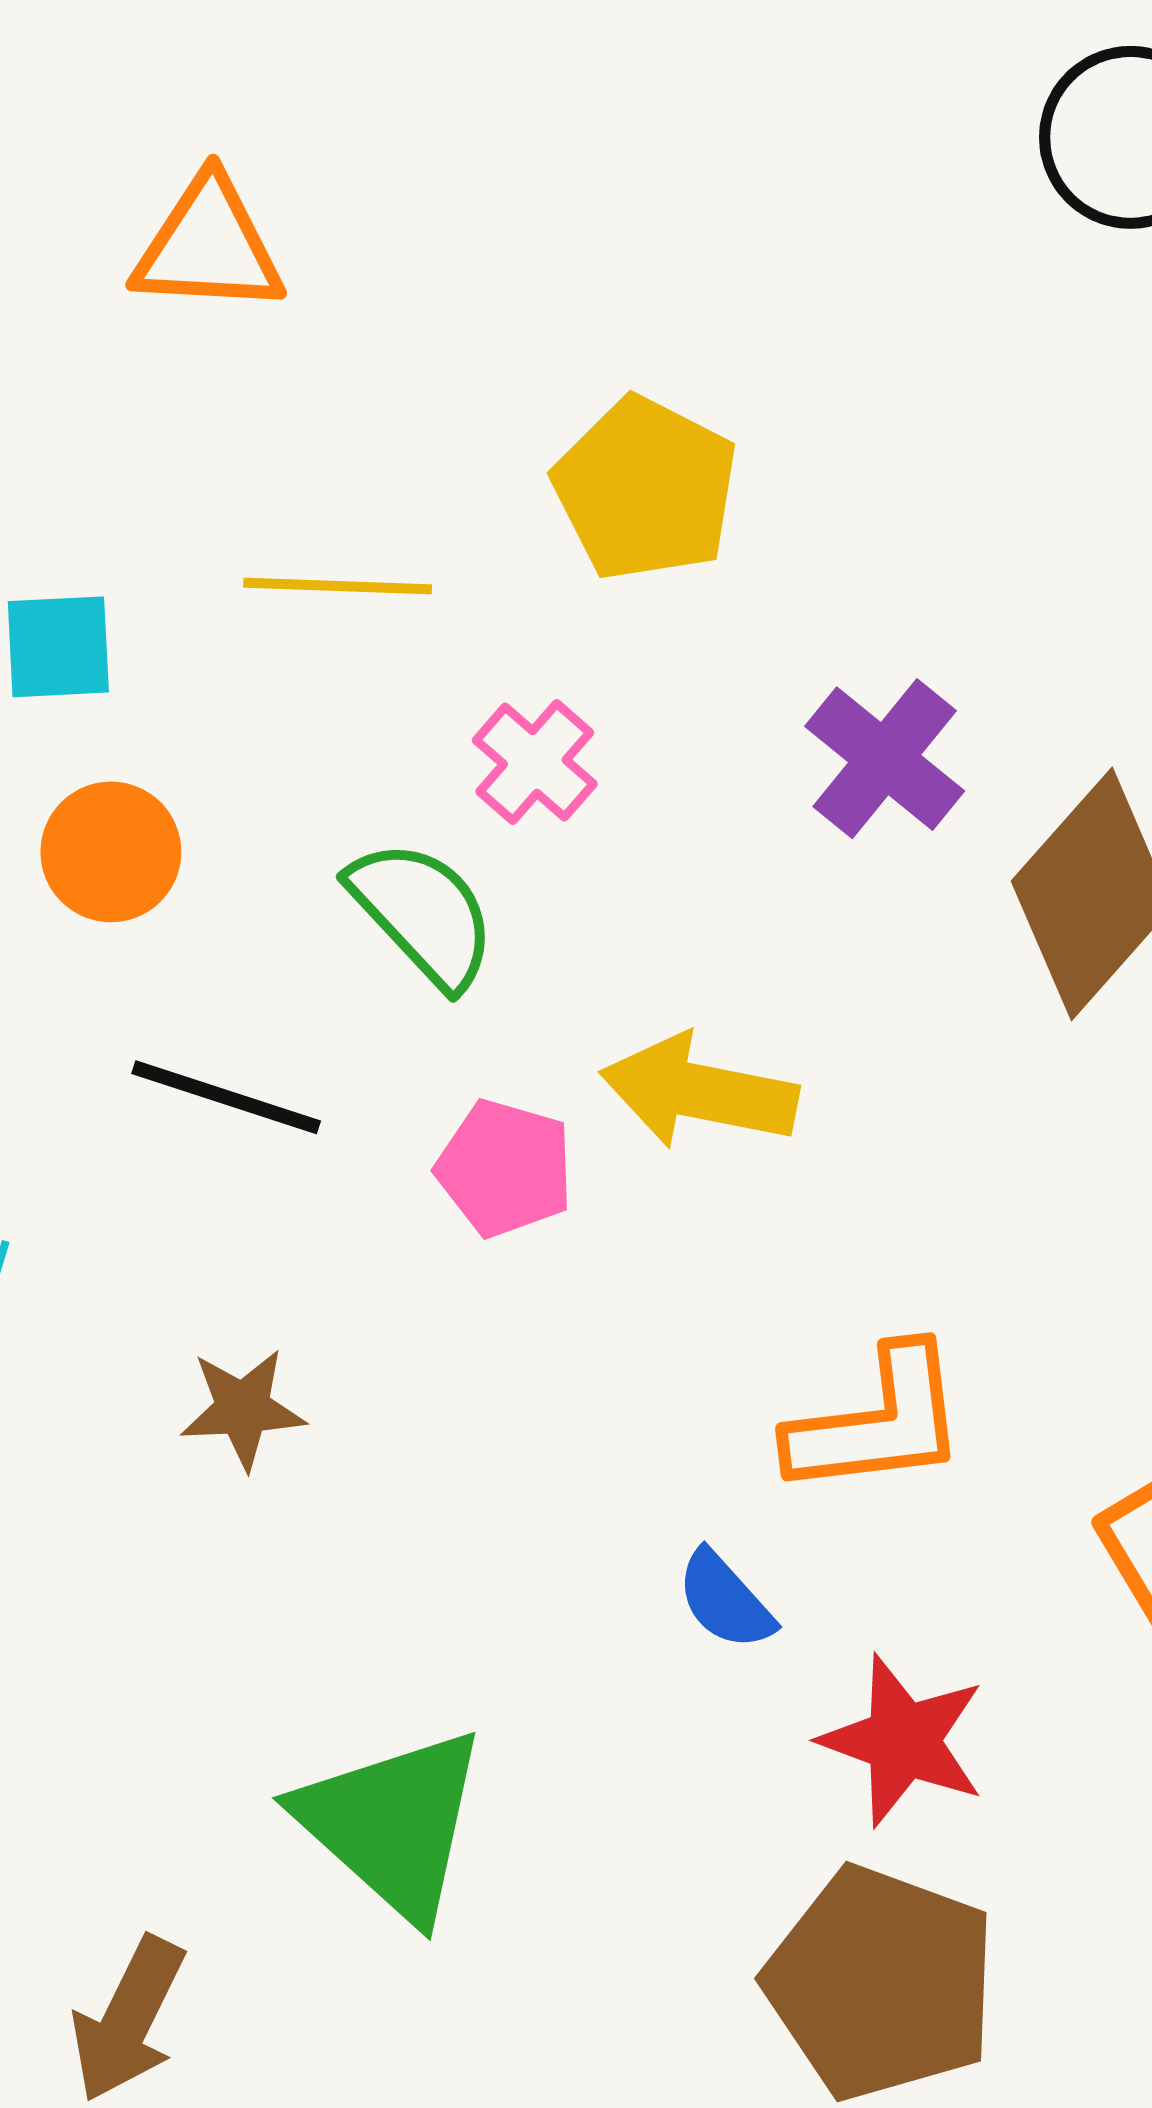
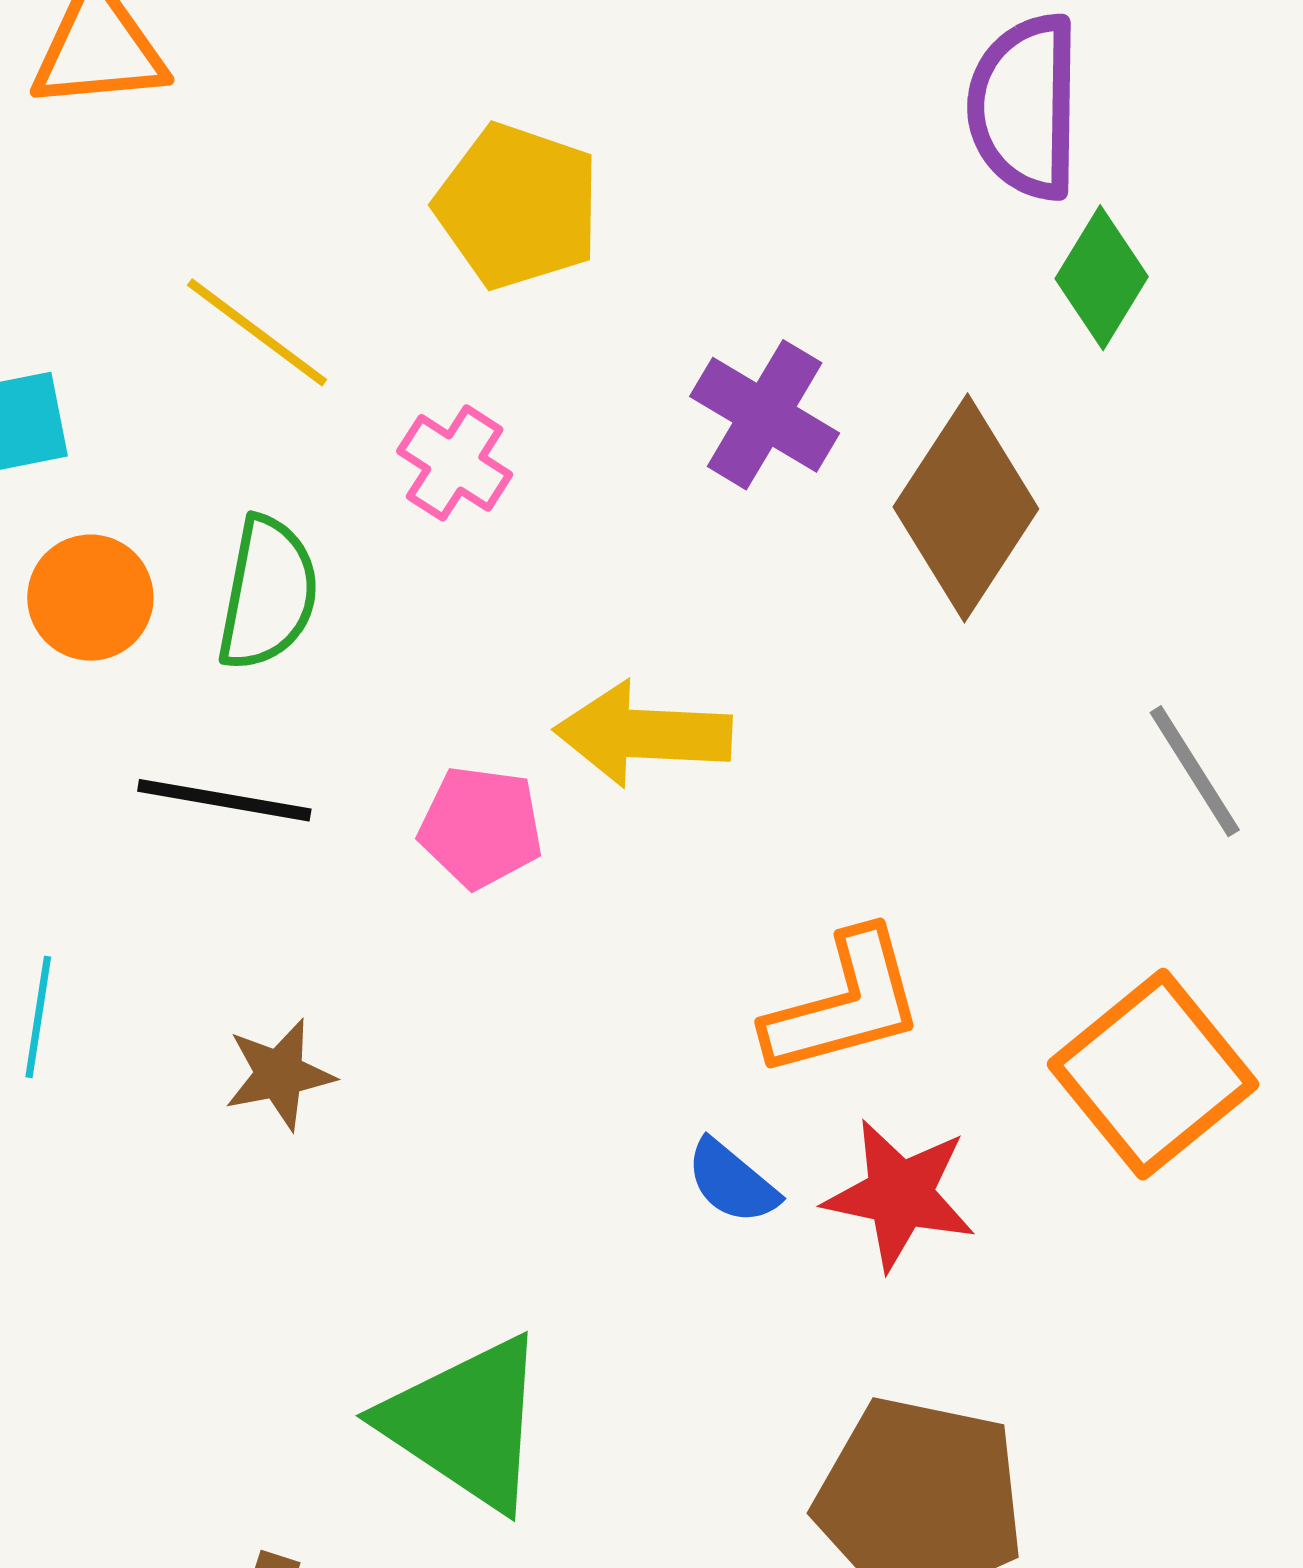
yellow line: (338, 586) -> (257, 332), turned 43
green semicircle: (423, 914) -> (268, 593), moved, turned 62
red star: (903, 1741) -> (900, 1195), moved

